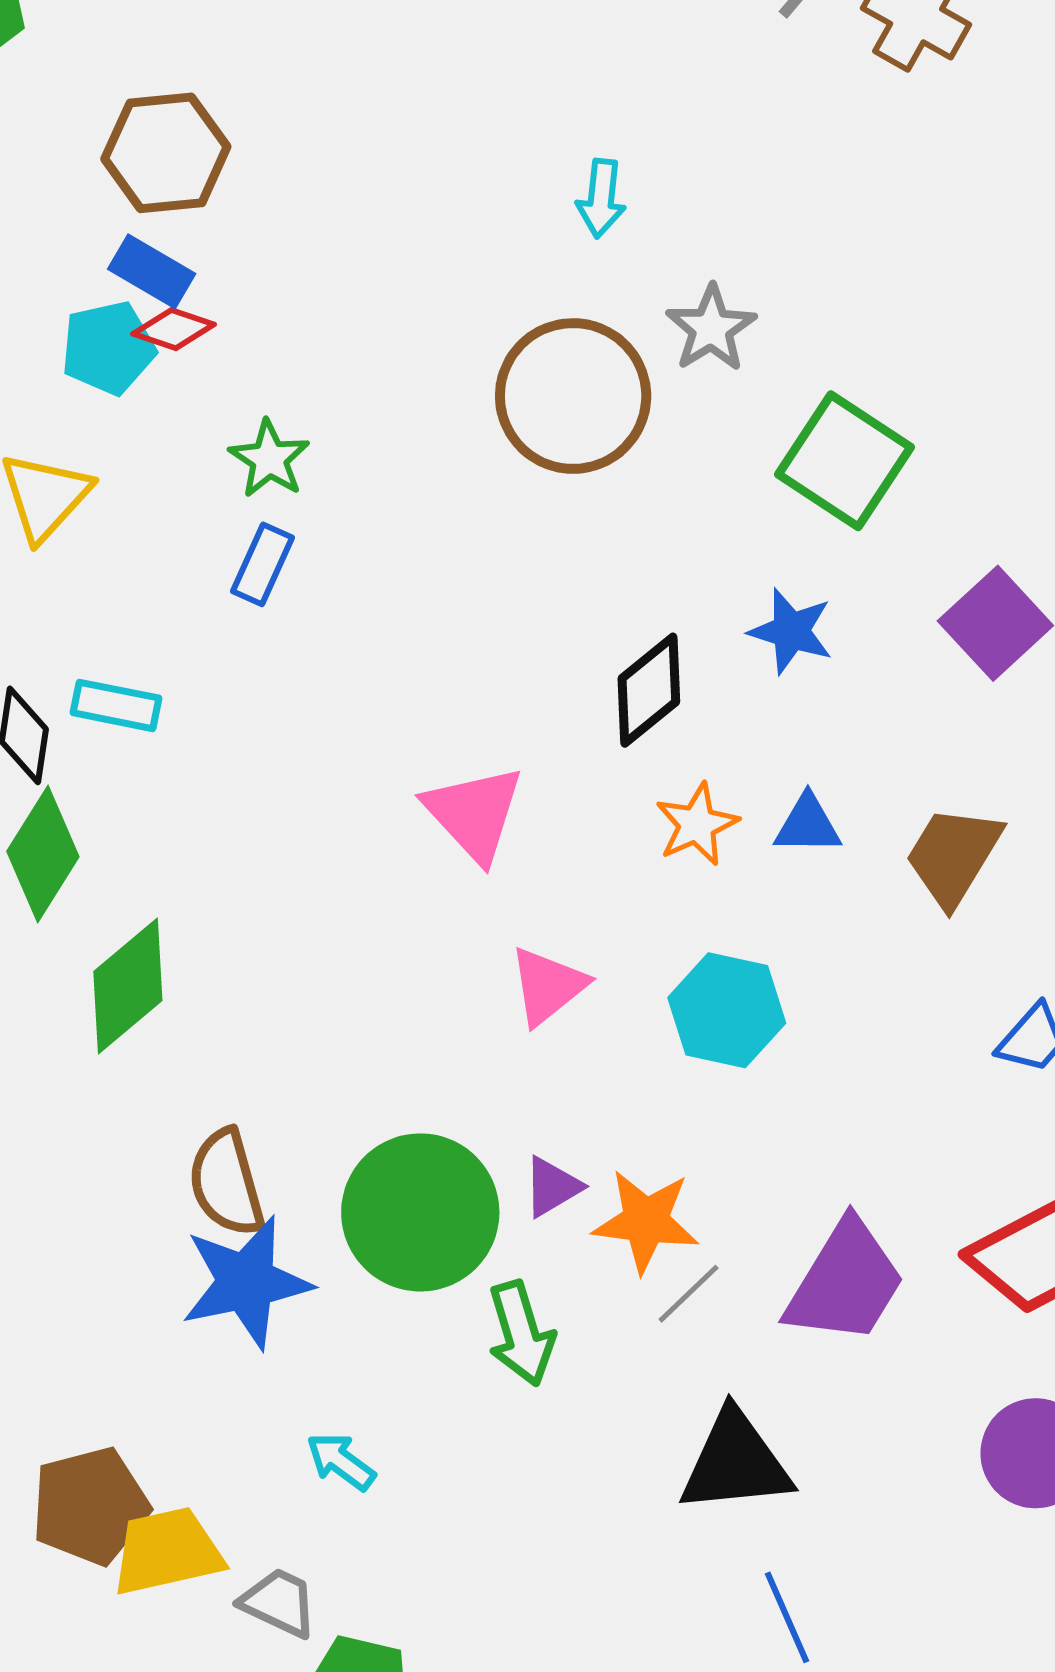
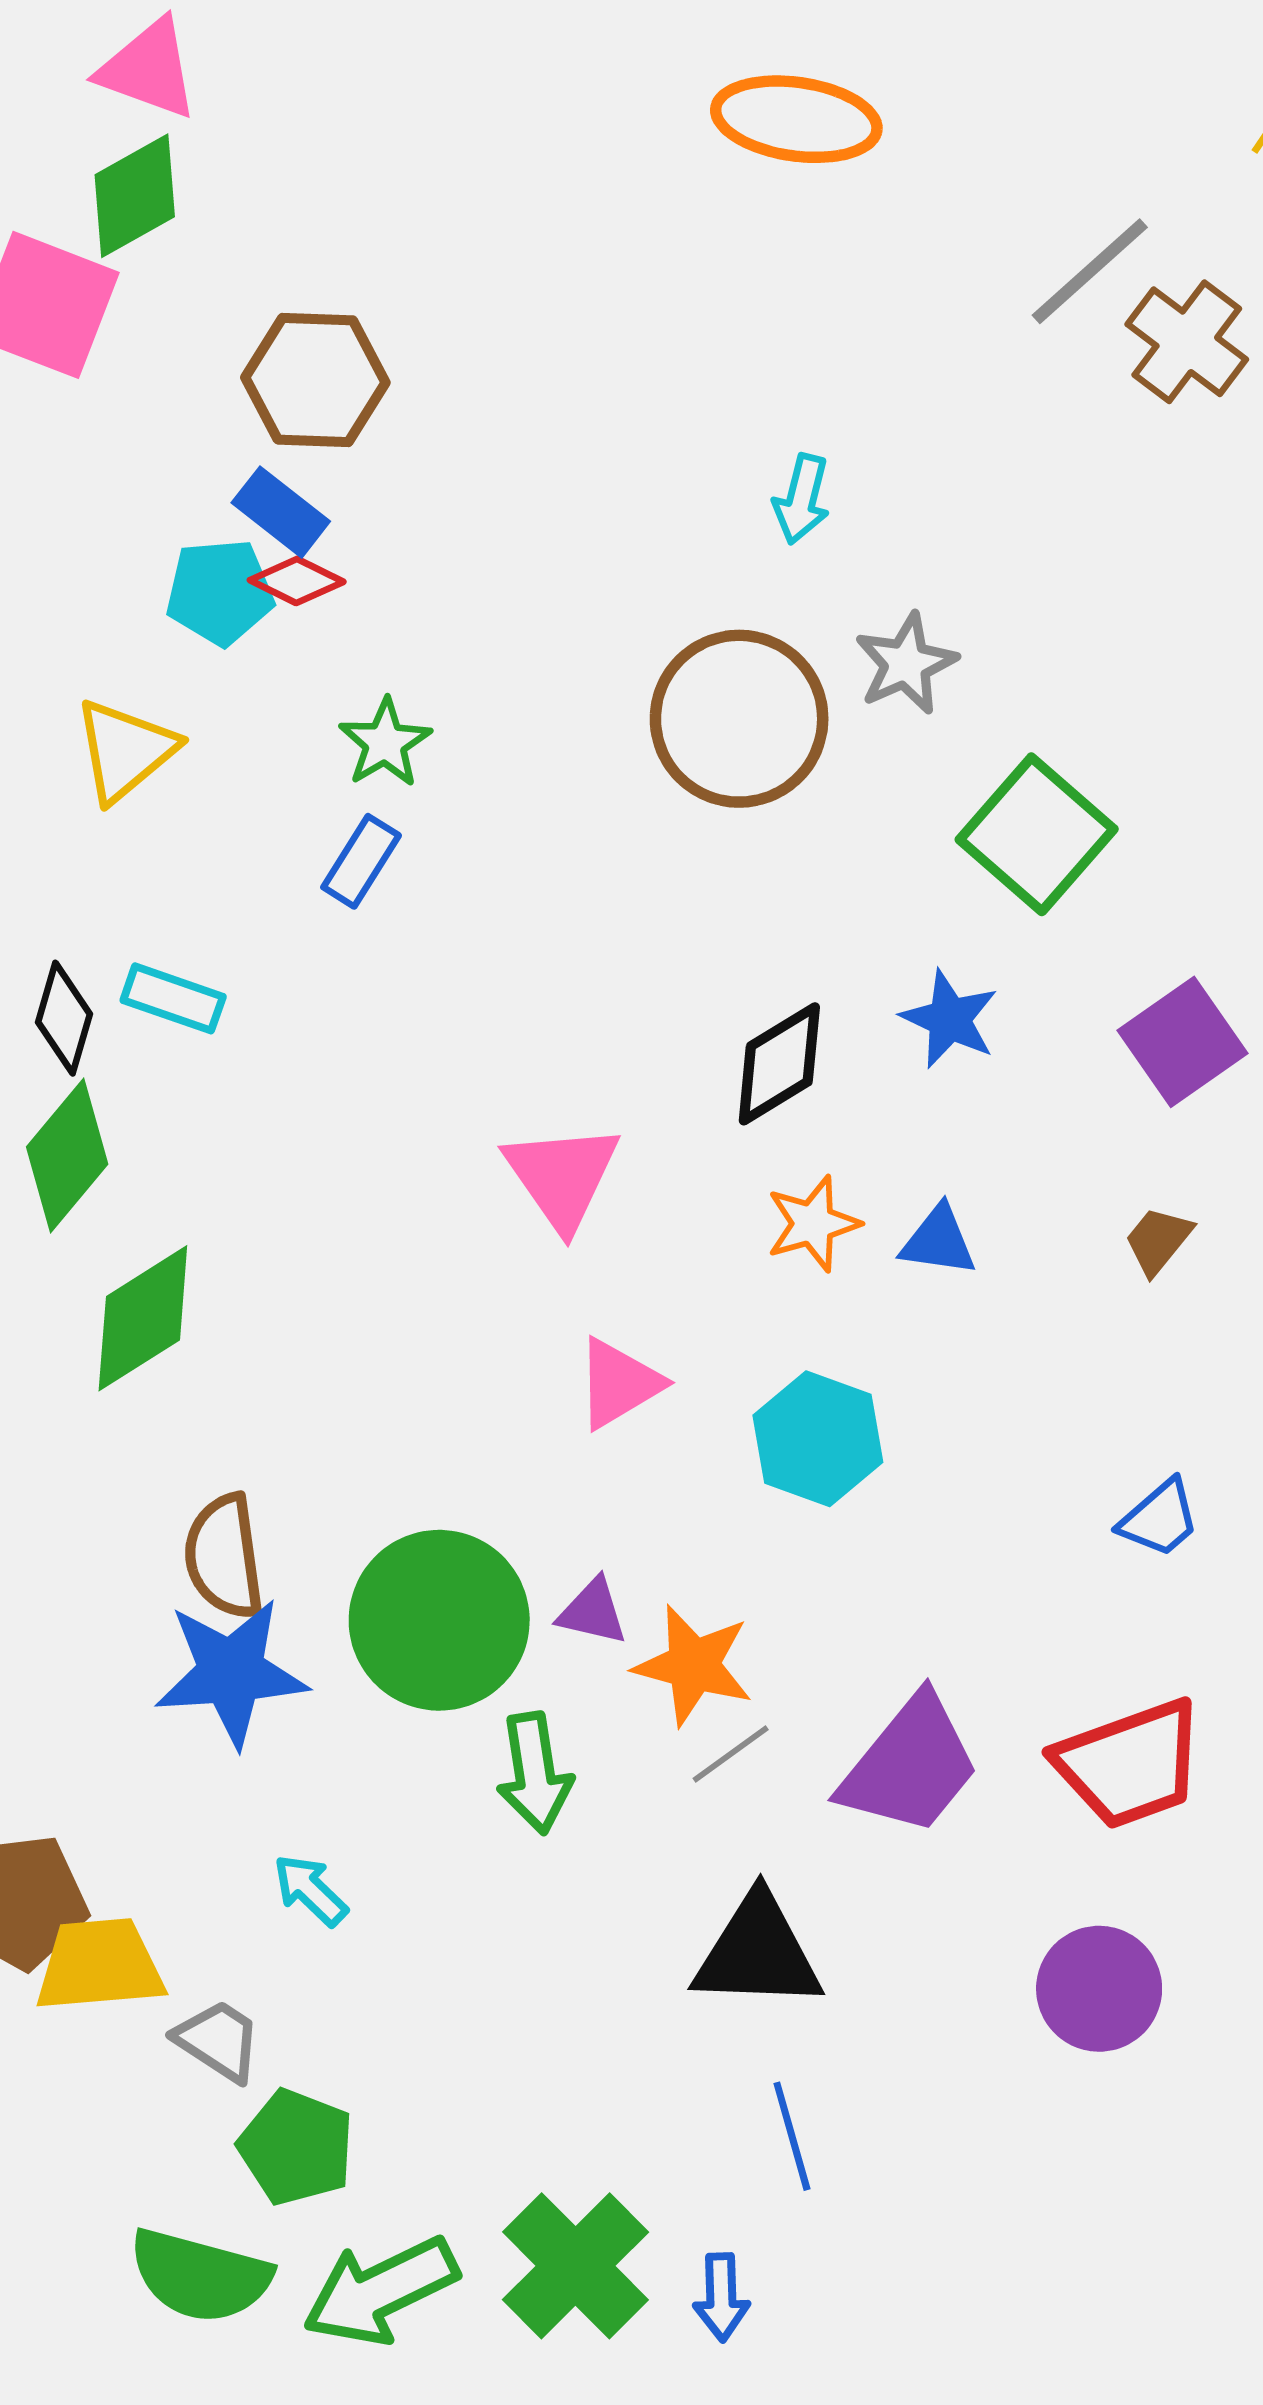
brown trapezoid: (953, 856) -> (1158, 1240), moved, size x0.6
purple triangle: (552, 1187) -> (593, 1612), turned 36

